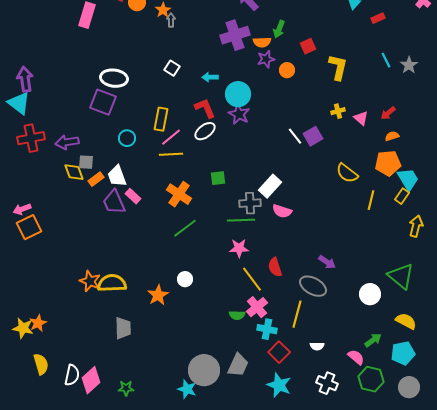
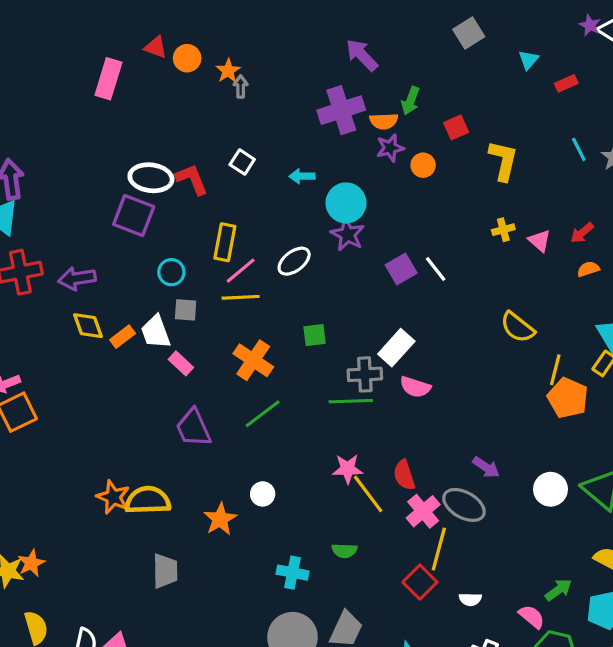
red L-shape: (205, 108) -> (192, 179), moved
purple square: (313, 136) -> (401, 269), moved
gray square: (86, 162) -> (186, 310), moved
orange pentagon: (388, 163) -> (568, 398), moved, turned 30
purple trapezoid: (114, 202) -> (193, 428), moved
pink star: (239, 248) -> (348, 469), moved
white circle: (370, 294) -> (551, 489), moved
pink cross: (257, 307) -> (423, 511), moved
cyan cross: (267, 329) -> (293, 573), moved
red square: (279, 352) -> (420, 582), moved

